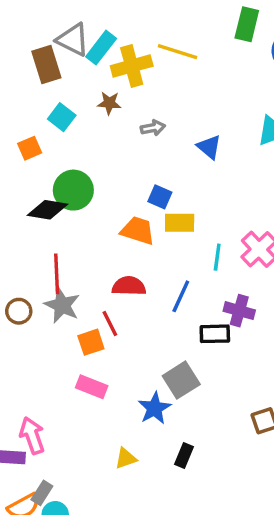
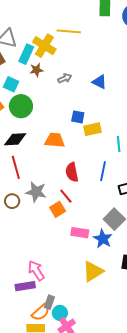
cyan rectangle: (101, 48) -> (26, 54), moved
yellow cross: (132, 66) -> (44, 46), turned -30
green circle: (73, 190) -> (21, 106), moved
orange trapezoid: (138, 231) -> (55, 140), moved
red line: (57, 274) -> (16, 167), moved
red semicircle: (129, 286) -> (72, 172), turned -90
pink rectangle: (92, 387) -> (80, 233), moved
yellow triangle: (126, 458) -> (93, 271), size x1.6

